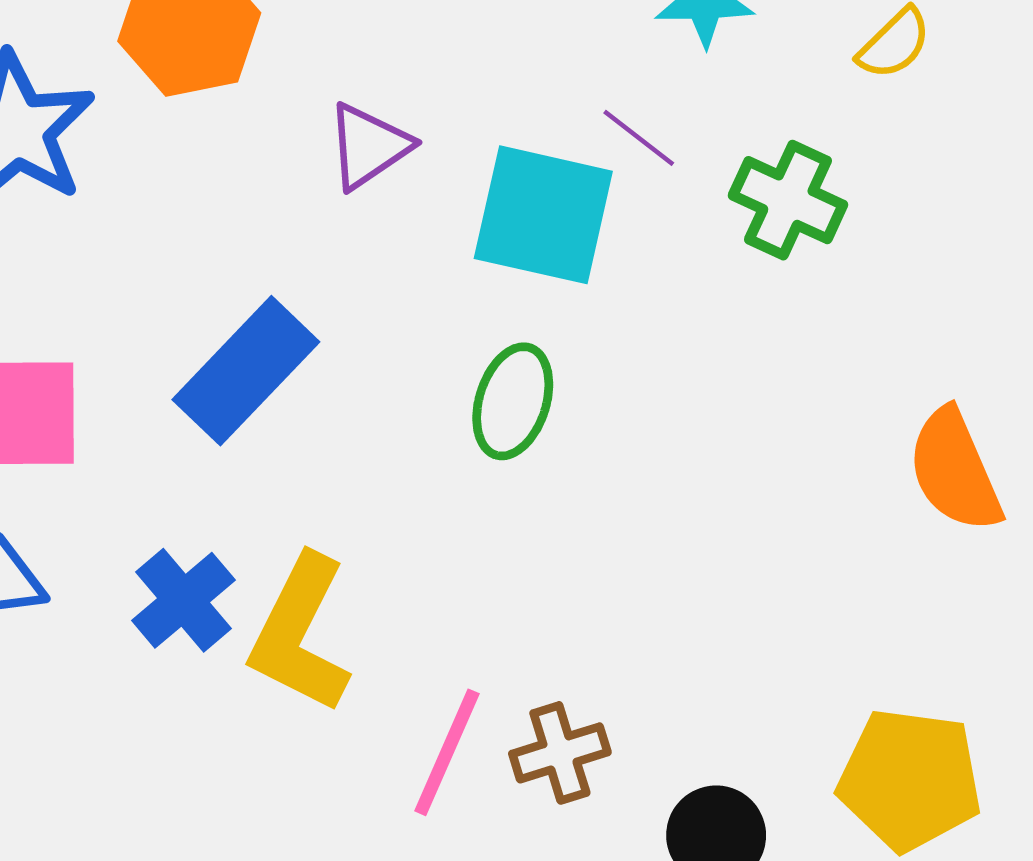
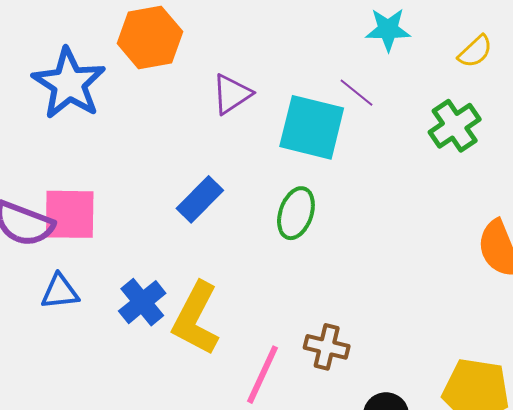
green cross: (788, 200) -> (455, 126), moved, turned 30
blue rectangle: (246, 371) -> (200, 199), moved, size x0.7
brown cross: (560, 753) -> (327, 347), moved, turned 30

